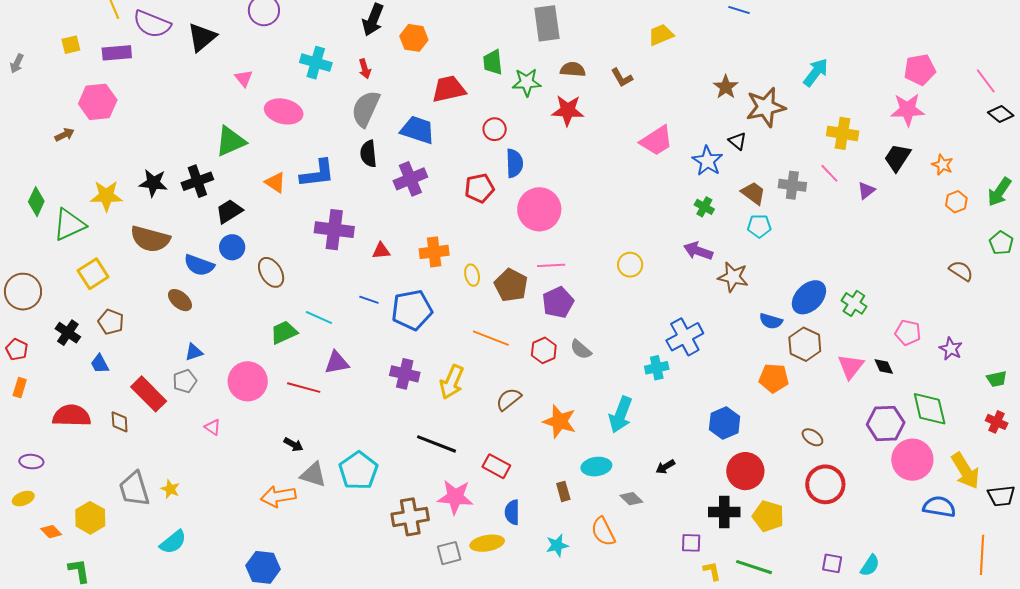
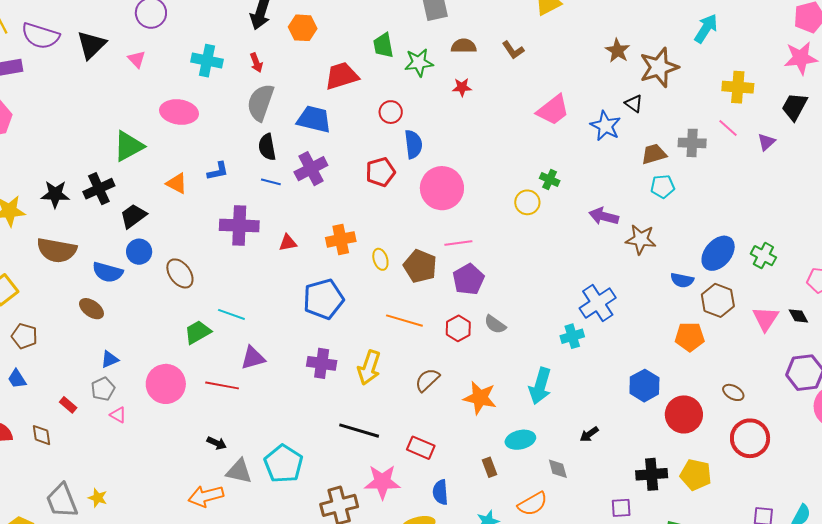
pink triangle: (244, 78) -> (137, 59), moved
red star: (568, 110) -> (462, 87), size x0.6
blue L-shape: (317, 174) -> (218, 171), size x0.6
brown trapezoid: (753, 193) -> (654, 154), turned -48
green cross: (704, 207) -> (550, 179), moved
yellow circle: (630, 265) -> (527, 202), moved
blue line: (369, 300) -> (271, 182), moved
red rectangle: (149, 394) -> (68, 405), size x0.5
pink triangle: (213, 427) -> (118, 415), moved
red circle: (745, 471) -> (684, 414), moved
gray diamond: (631, 499) -> (558, 469), turned 35
orange semicircle: (603, 532) -> (533, 504), turned -88

